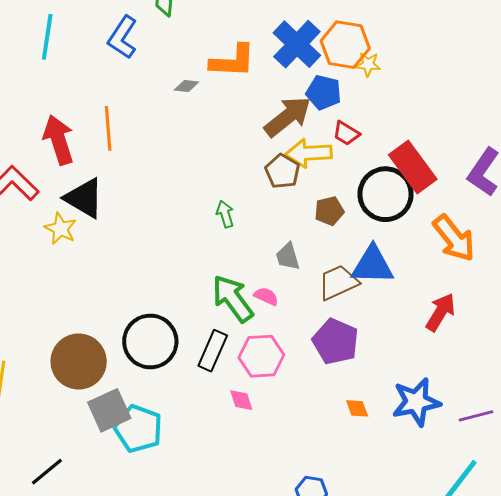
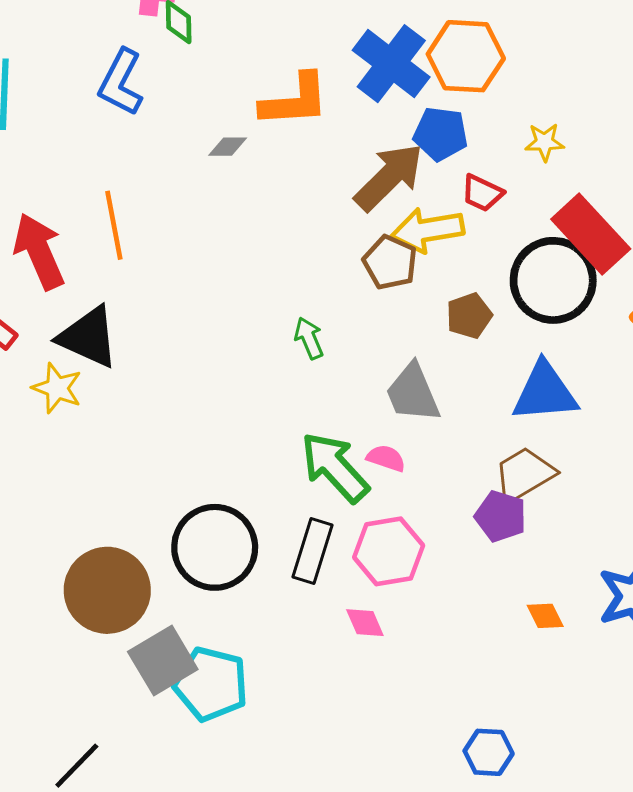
yellow star: (368, 64) -> (545, 142), moved
gray trapezoid: (288, 257) -> (413, 393), size x1.4
brown trapezoid: (338, 282) -> (524, 474), moved
purple pentagon: (336, 341) -> (501, 516), size x0.7

